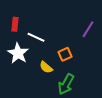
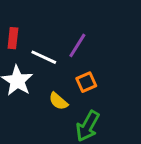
purple line: (88, 29) -> (77, 45), moved

